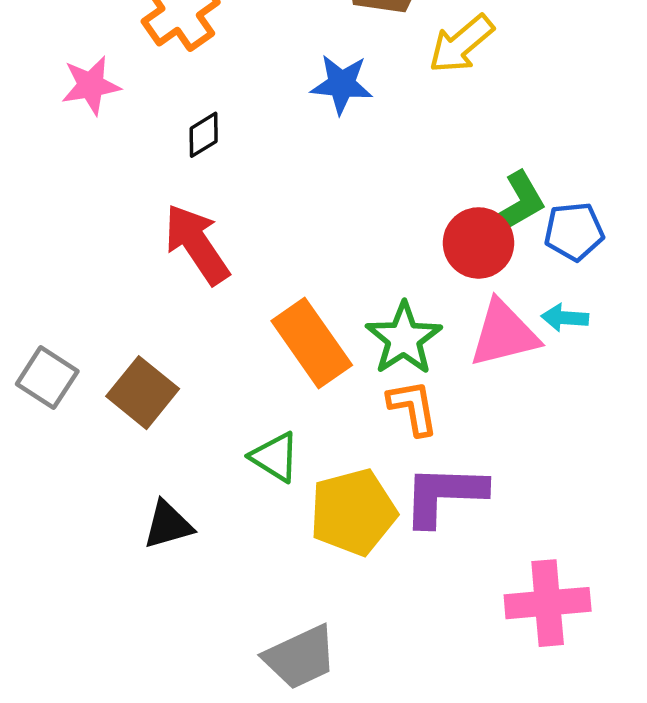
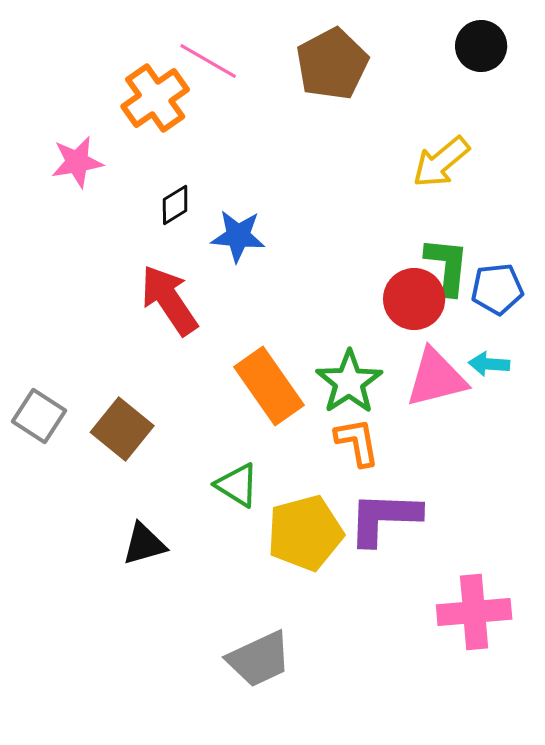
yellow arrow: (461, 44) -> (441, 162), moved
blue star: (342, 84) -> (238, 236), moved
green L-shape: (516, 205) -> (447, 266), turned -54

